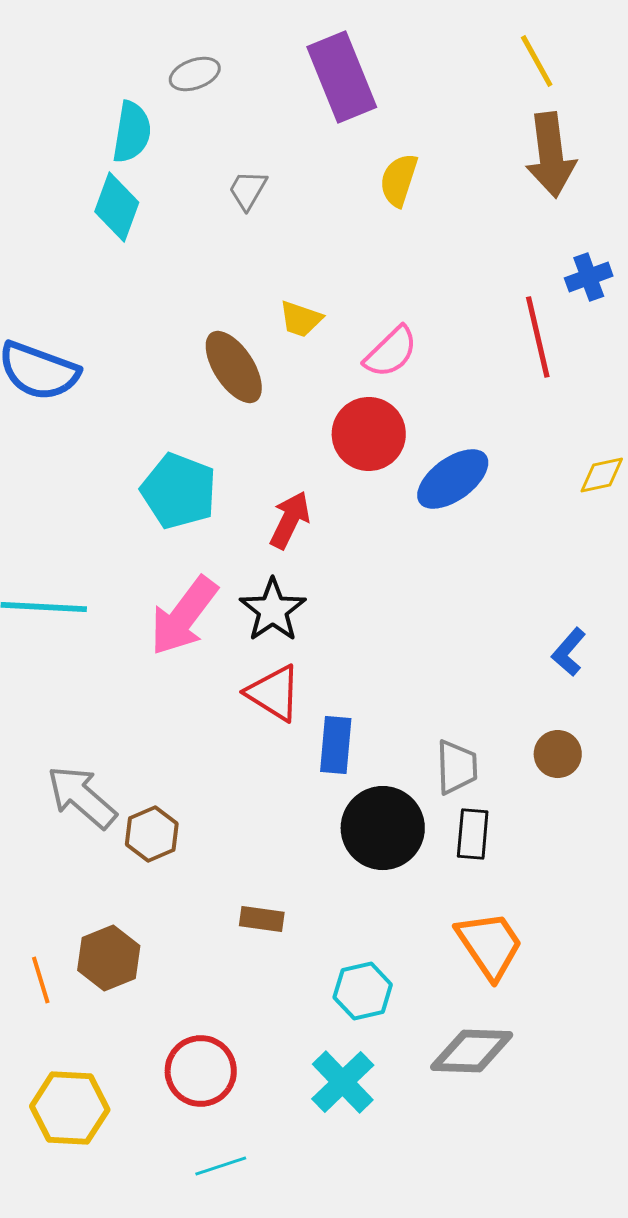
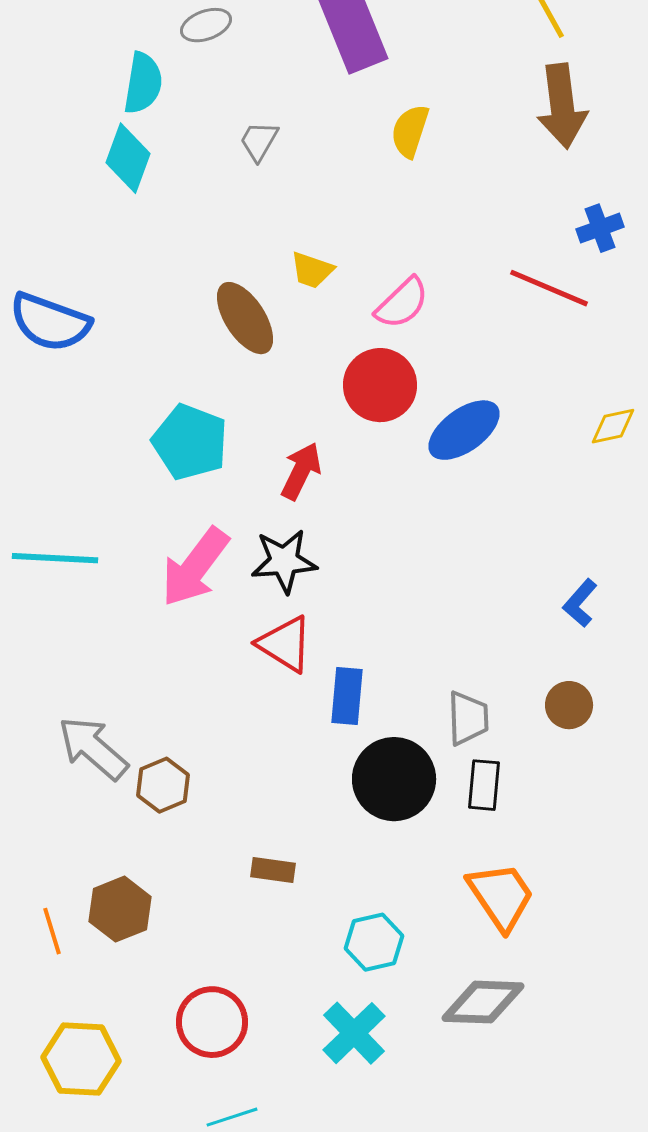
red line: (538, 337) -> (549, 288), turned -54
black star: (273, 610) -> (284, 561), turned 30

